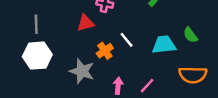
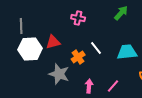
red triangle: (86, 23) -> (53, 42), moved
gray line: (36, 24) -> (21, 26), moved
white hexagon: (37, 56) -> (30, 49), moved

